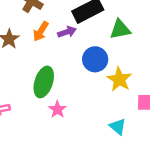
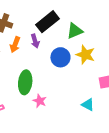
purple arrow: (67, 32) -> (35, 41), turned 104
yellow star: (119, 79) -> (85, 55), moved

